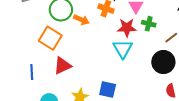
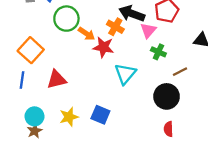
red star: (127, 28) -> (103, 47), moved
orange square: (50, 38) -> (31, 50), moved

